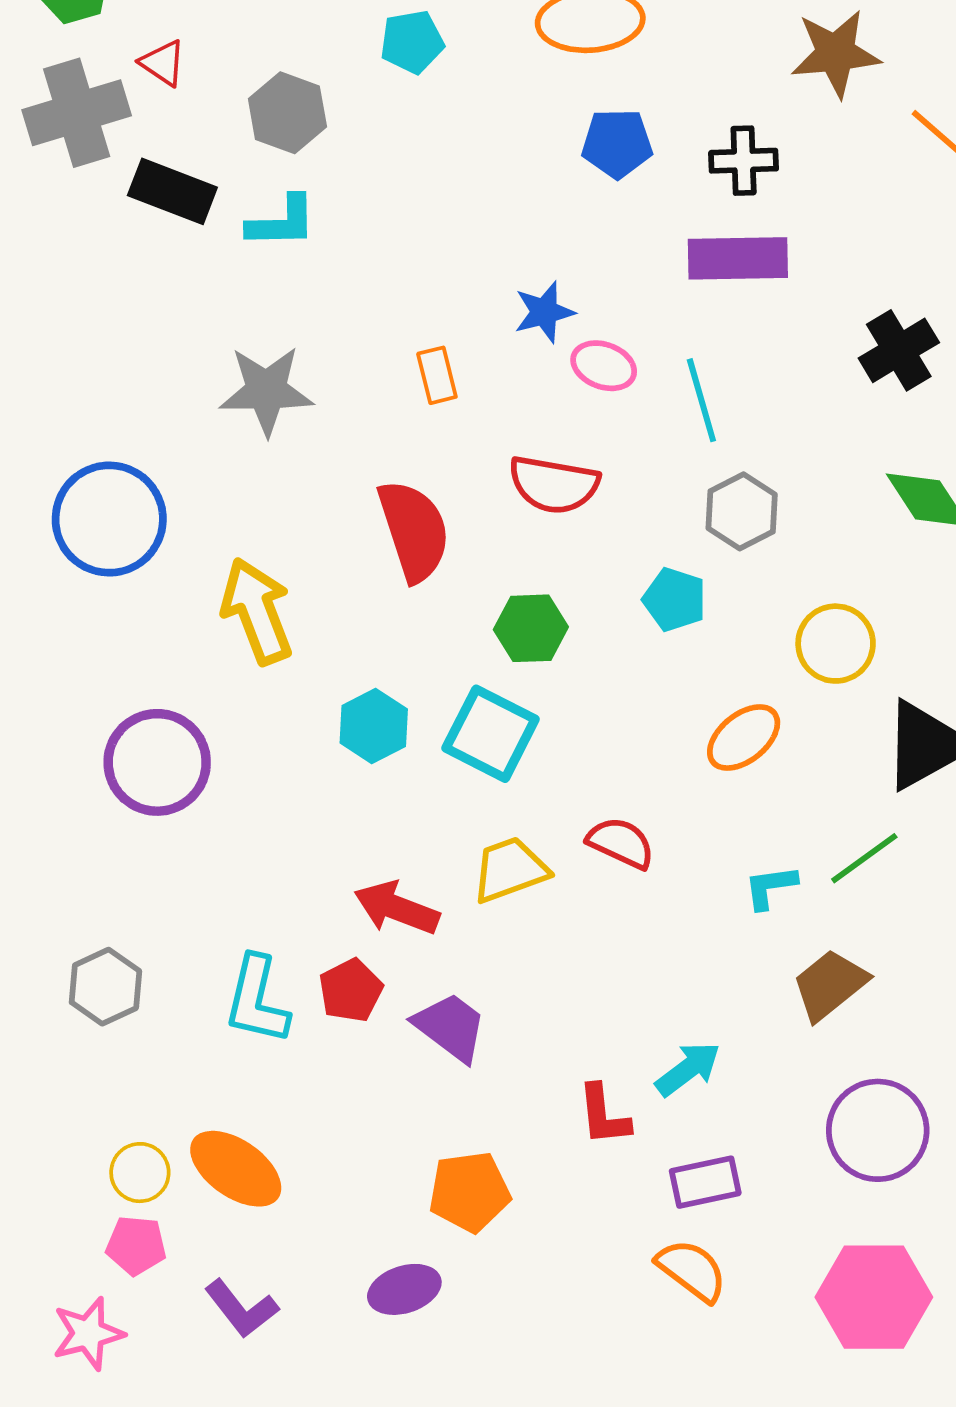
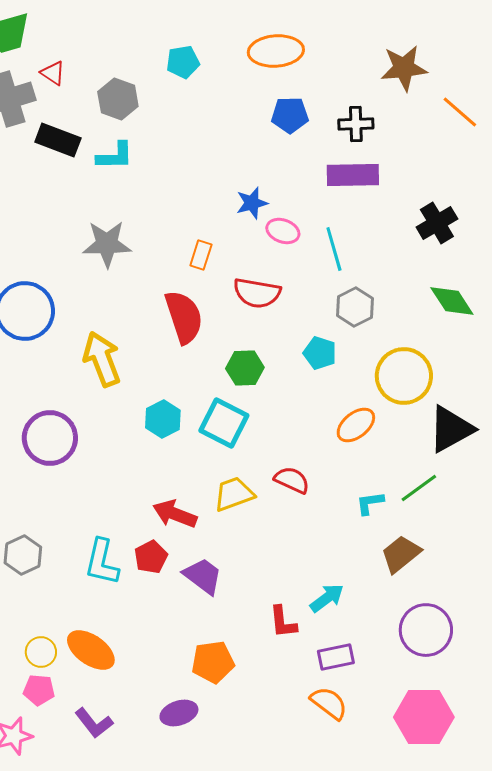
orange rectangle: (437, 375) -> (201, 255), moved, turned 32
yellow circle: (836, 644) -> (404, 376), size x1.4

